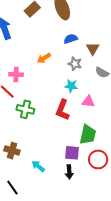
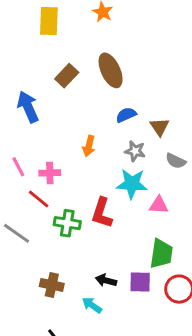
orange arrow: (44, 58) -> (89, 146), turned -40
cyan star: (71, 86) -> (132, 184), size x1.5
red L-shape: (62, 110) -> (102, 213), moved
black arrow: (69, 172) -> (106, 280), moved, turned 112

